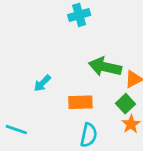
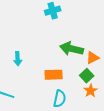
cyan arrow: (42, 83) -> (18, 59), moved, turned -48

